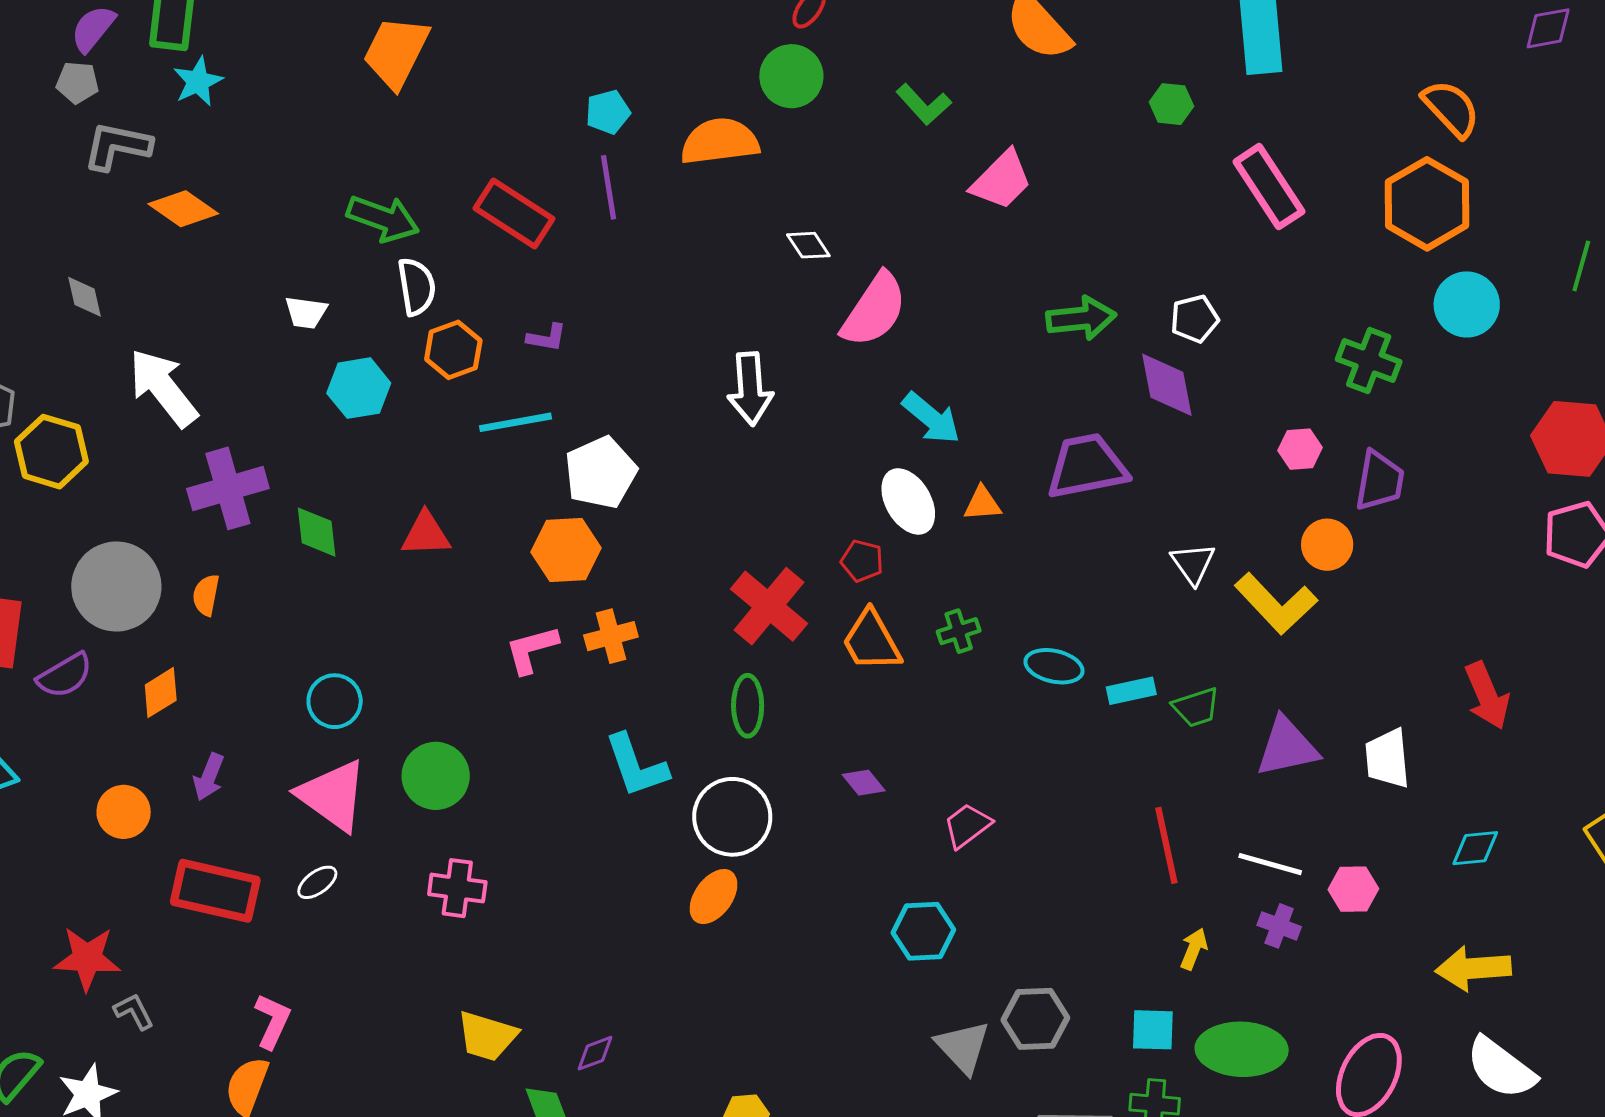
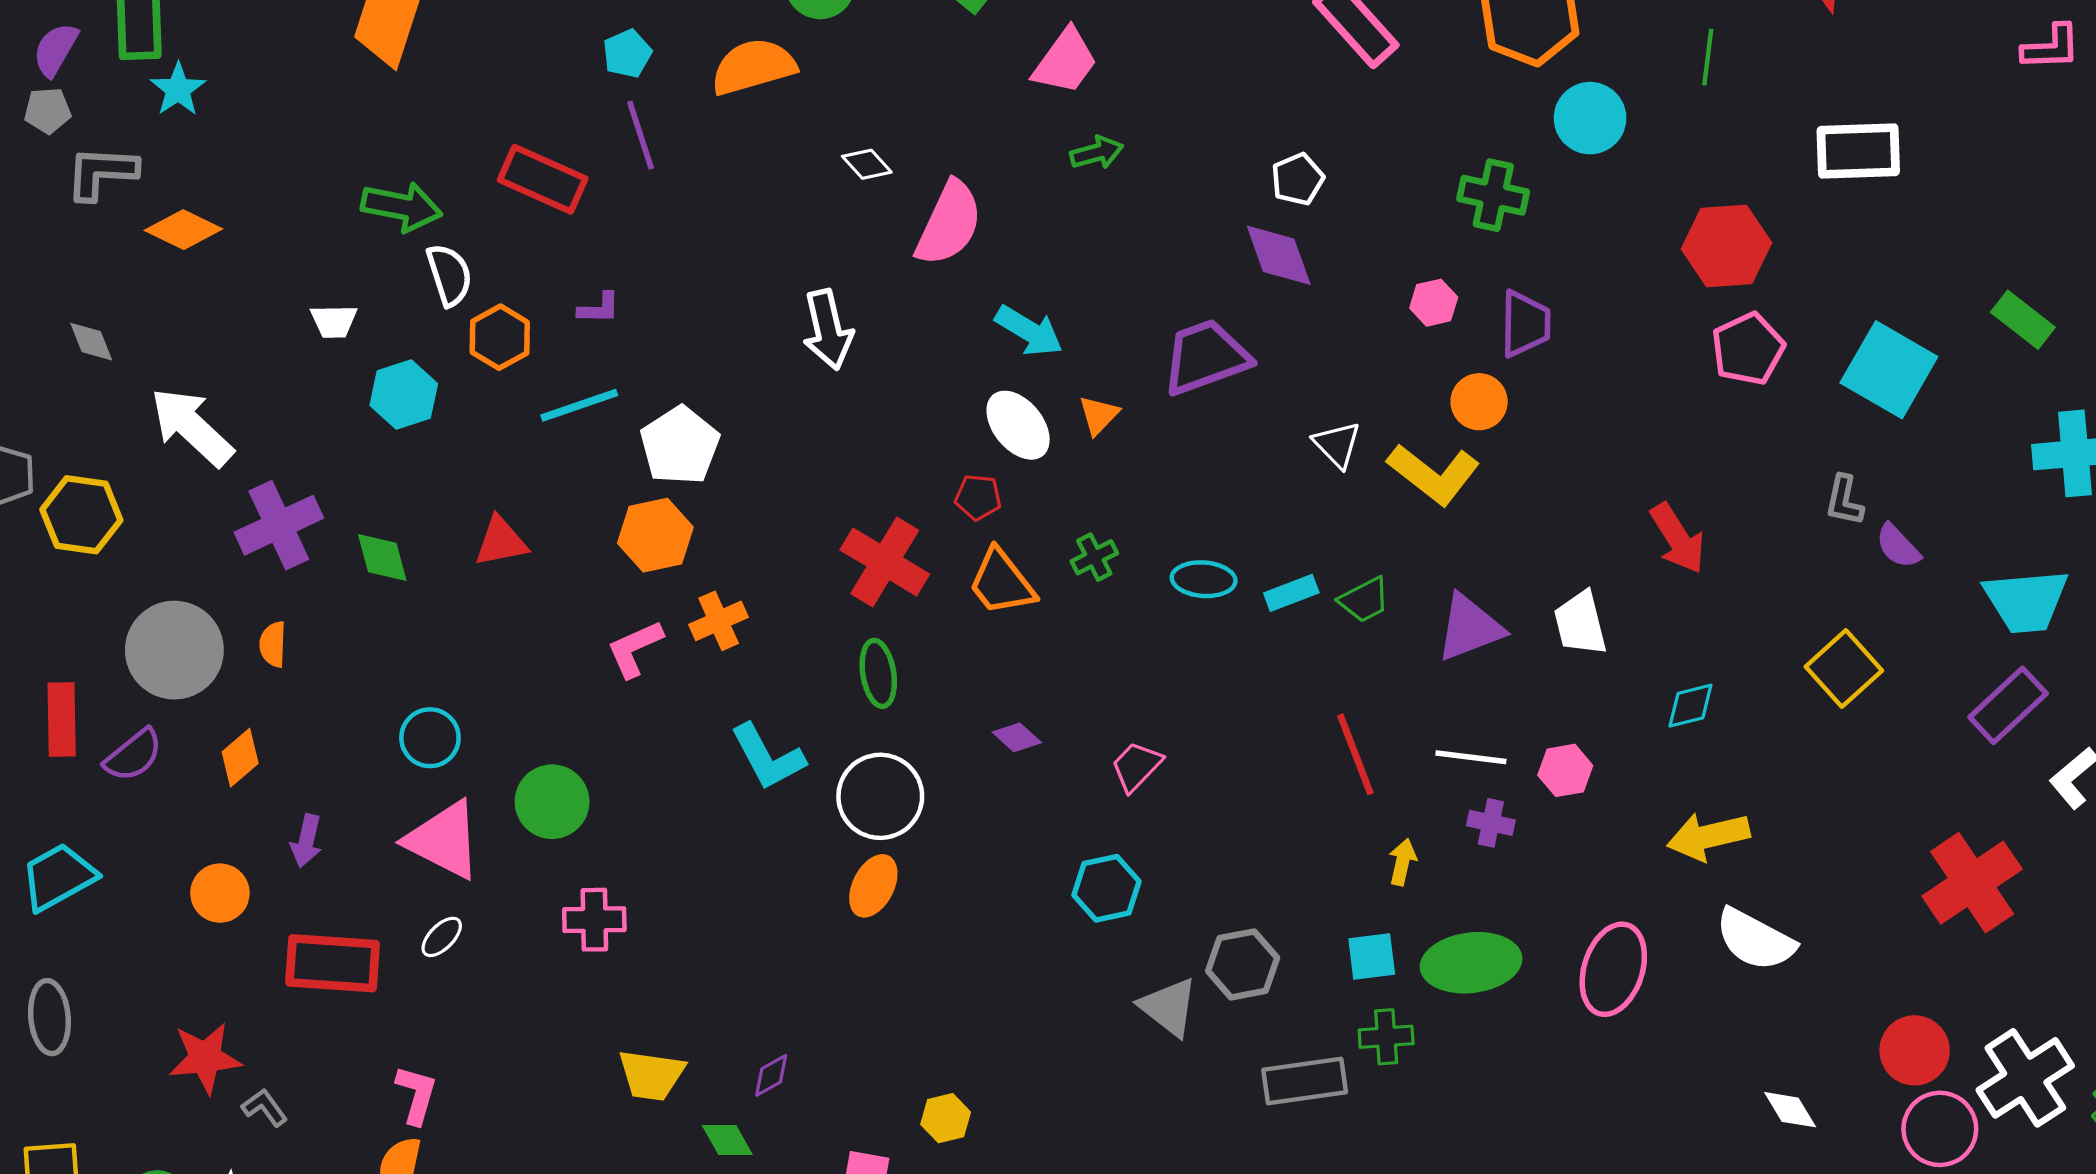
green arrow: (1081, 318) -> (1097, 153), moved, size x0.7
orange triangle: (982, 504) -> (1099, 415), turned -33

